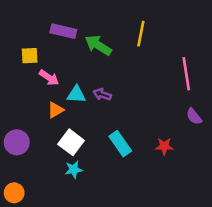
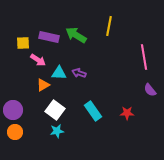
purple rectangle: (63, 31) -> (49, 37), moved
orange circle: (14, 193) -> (15, 132), moved

